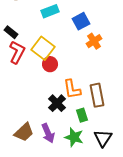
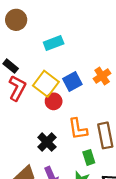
blue square: (81, 21) -> (72, 81), moved
black cross: (57, 103) -> (47, 142), moved

